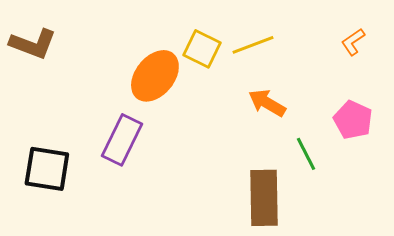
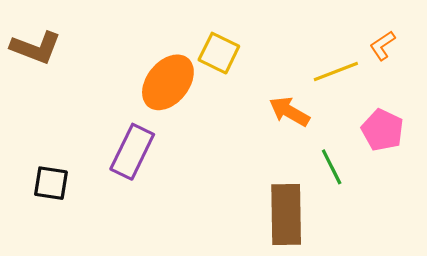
yellow line: (253, 45) -> (336, 72), moved
black square: (47, 169) -> (51, 183), size x0.7

